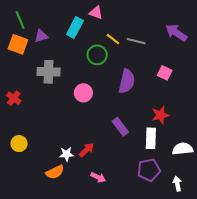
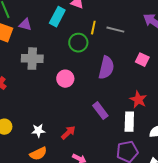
purple triangle: (41, 36) -> (25, 25), turned 32
yellow line: (113, 39) -> (93, 28), turned 64
red star: (160, 115) -> (138, 100), turned -30
white star: (66, 154) -> (38, 131), moved

